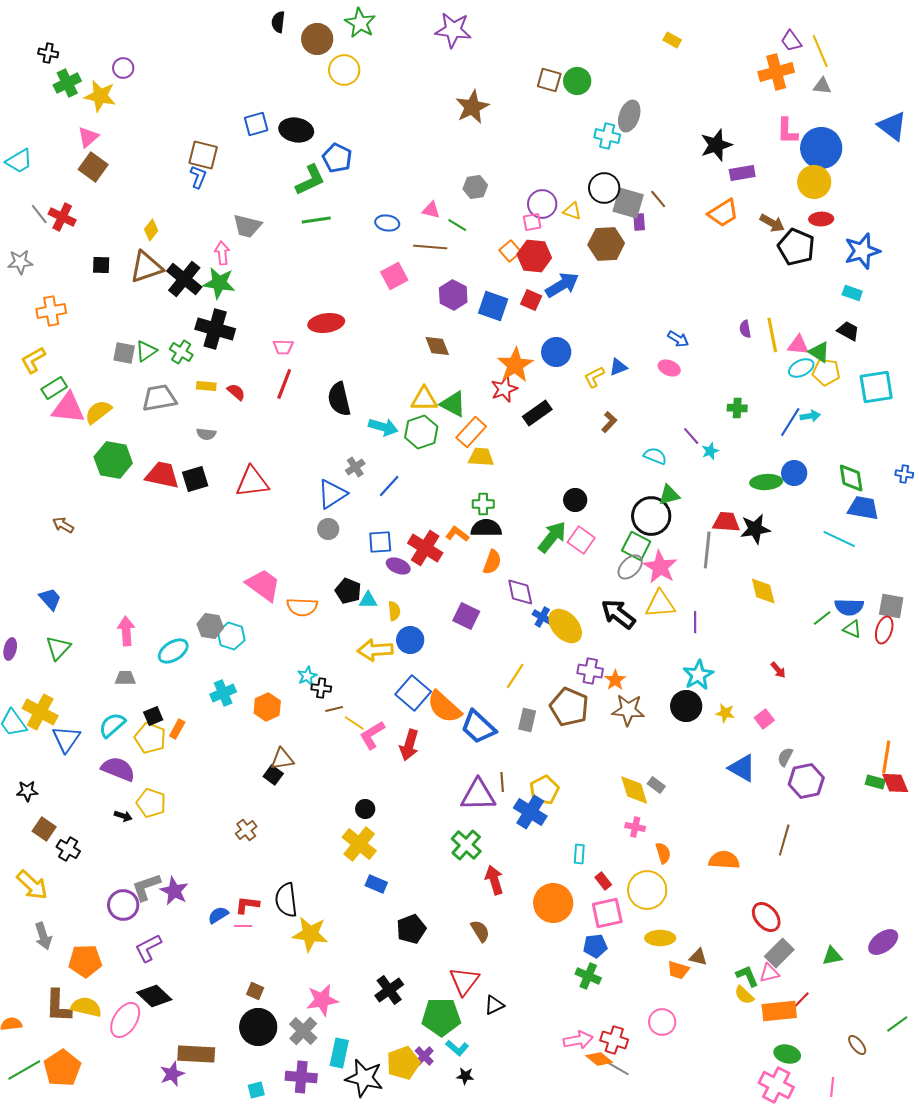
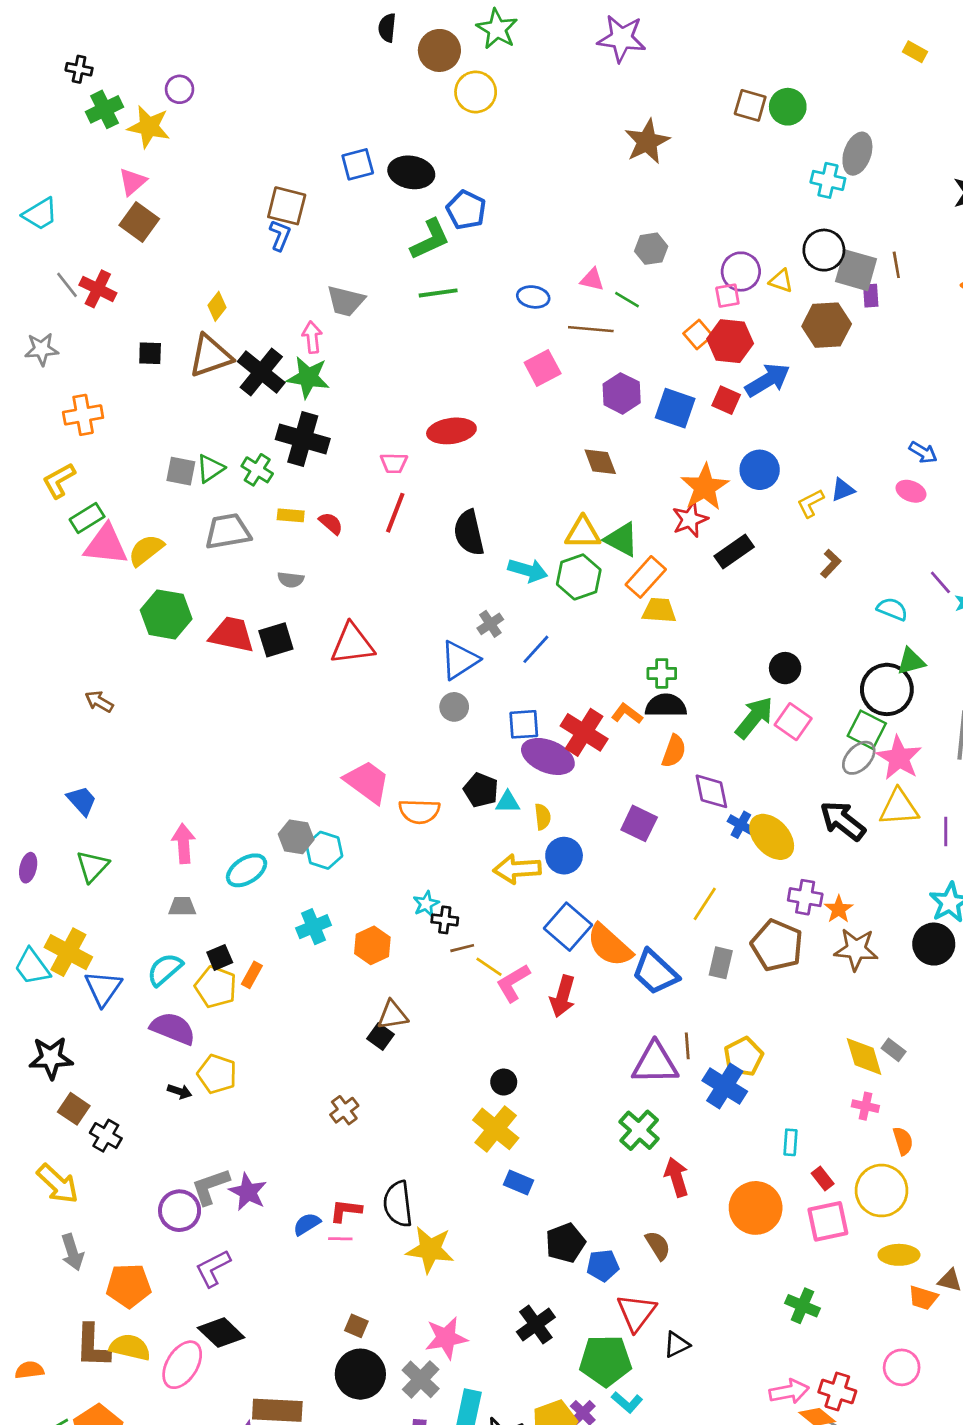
brown line: (658, 199) -> (896, 265), turned 30
purple ellipse: (398, 566) -> (548, 756), size x1.6
black star: (27, 791) -> (51, 1058), size x1.5
blue pentagon: (595, 946) -> (603, 1266), moved

